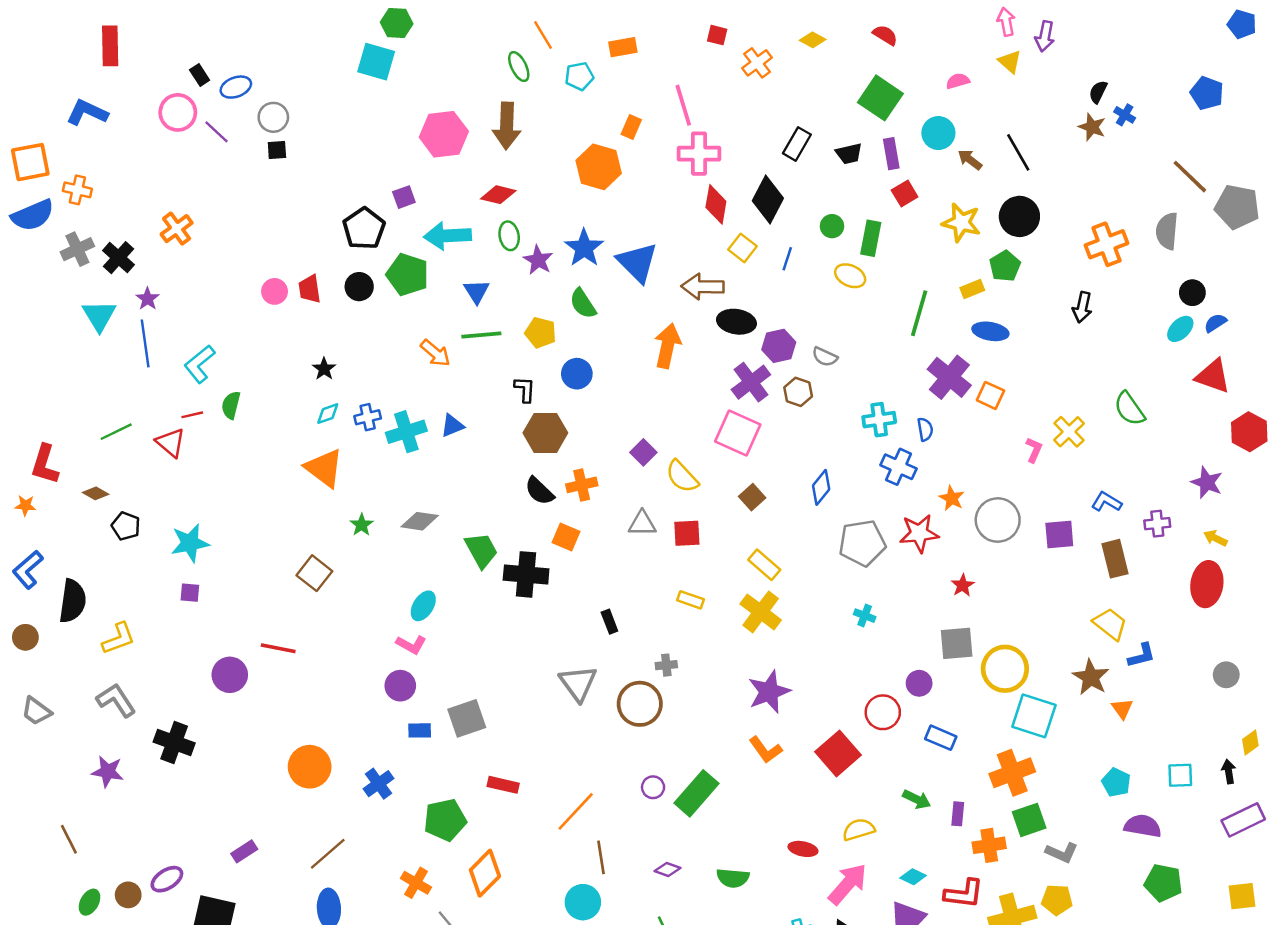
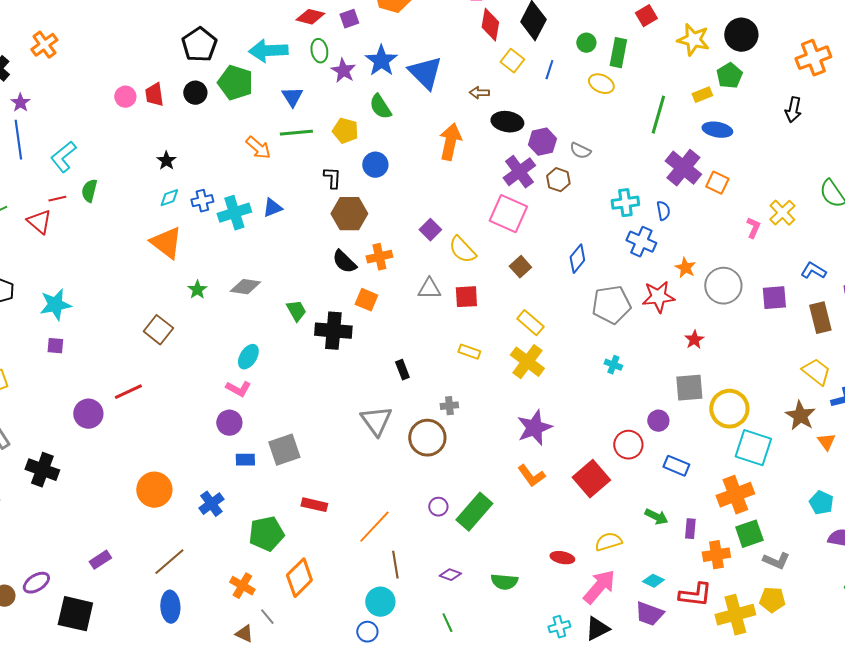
purple square: (404, 197) -> (349, 19), moved
brown arrow: (703, 287) -> (479, 93), size x0.6
green trapezoid: (481, 550) -> (296, 311), size x0.7
red line: (278, 648) -> (128, 392), turned -36

